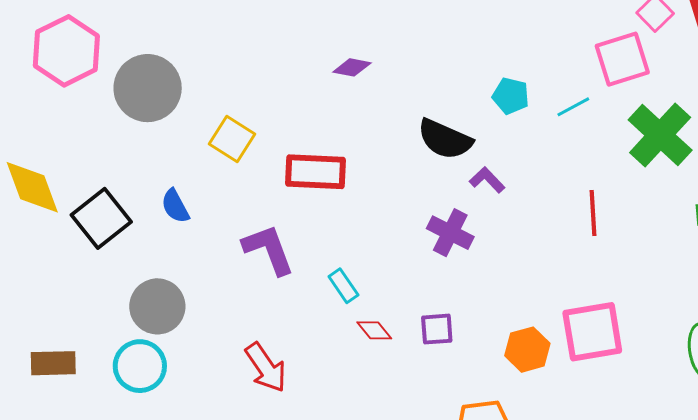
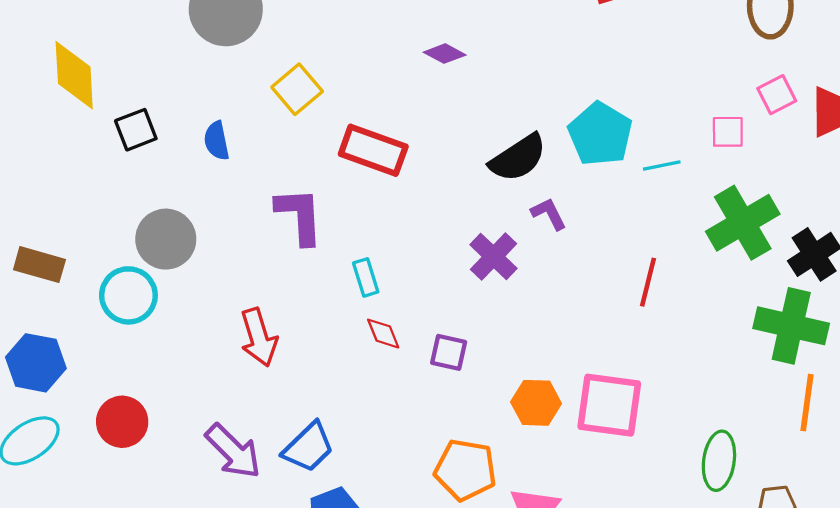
pink square: (622, 59) -> (728, 132), size x0.6
cyan pentagon: (511, 96) -> (600, 134), size x1.6
black semicircle: (445, 139) -> (518, 158), turned -74
black square: (101, 218) -> (136, 130), size x0.7

